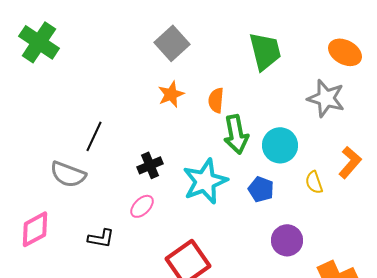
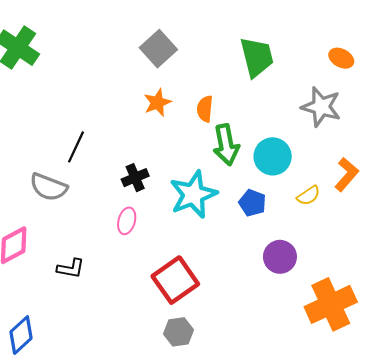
orange ellipse: (345, 52) -> (341, 58), size x0.7
yellow semicircle: (314, 182) -> (308, 196), turned -105
pink ellipse: (142, 206) -> (127, 221), turned -30
black L-shape: (101, 238) -> (71, 268), moved

